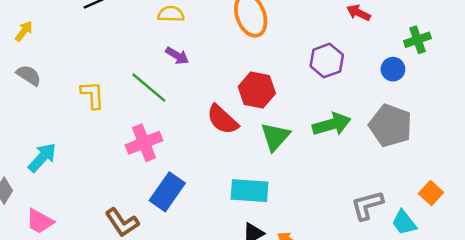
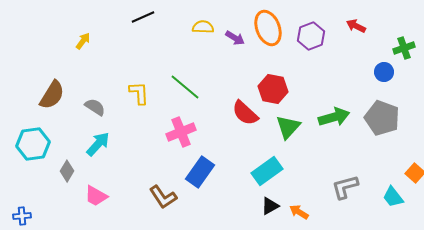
purple arrow: (177, 56) -> (235, 38), moved
purple hexagon: (327, 61) -> (311, 36), moved
gray semicircle: (29, 75) -> (95, 107), moved
cyan rectangle: (249, 191) -> (267, 171), turned -40
gray L-shape: (367, 205) -> (345, 187), moved

